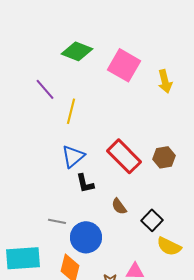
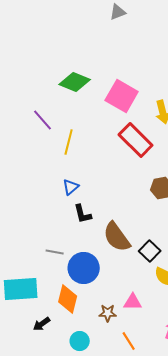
blue triangle: (73, 156) -> (71, 187), size x0.7
red rectangle: (124, 156) -> (136, 140), moved
brown semicircle: (119, 206) -> (117, 237), size x1.8

